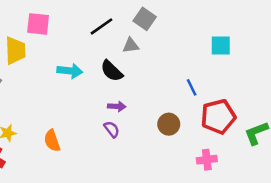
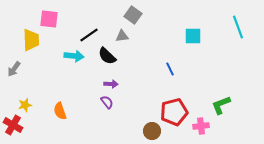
black line: (102, 26) -> (89, 35), moved
red pentagon: (218, 117) -> (174, 112), moved
brown circle: (169, 124) -> (152, 131), moved
pink cross: (207, 160) -> (201, 126), moved

